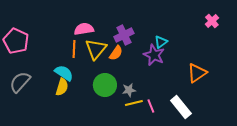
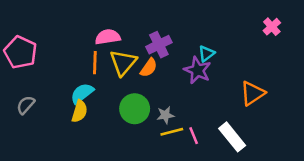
cyan semicircle: (64, 73) -> (82, 93), turned -72
gray semicircle: (20, 82) -> (26, 105), size x0.7

